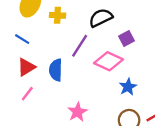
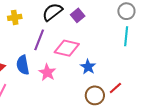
purple square: (126, 38) -> (78, 15), moved
pink star: (77, 112) -> (47, 72), moved

